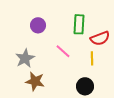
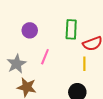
pink line: (63, 51) -> (45, 57), moved, turned 70

